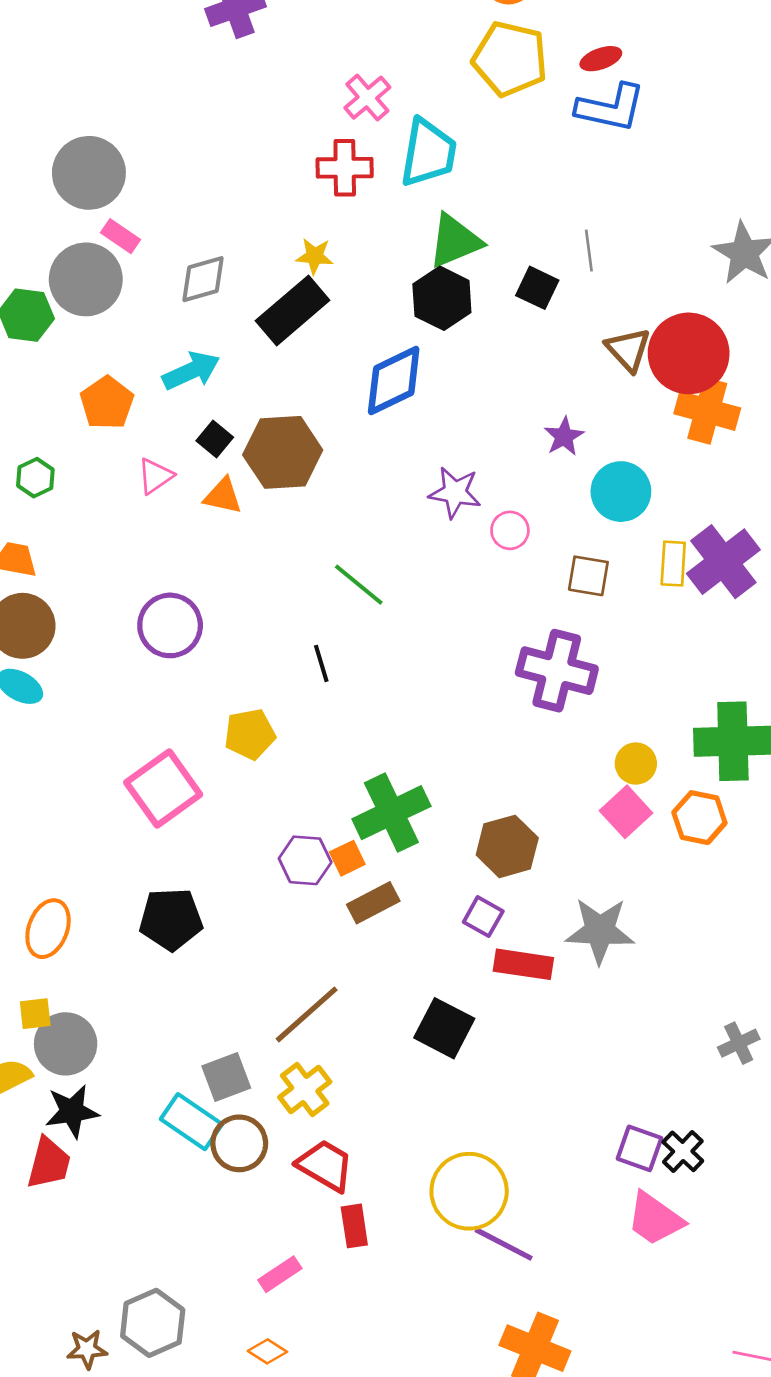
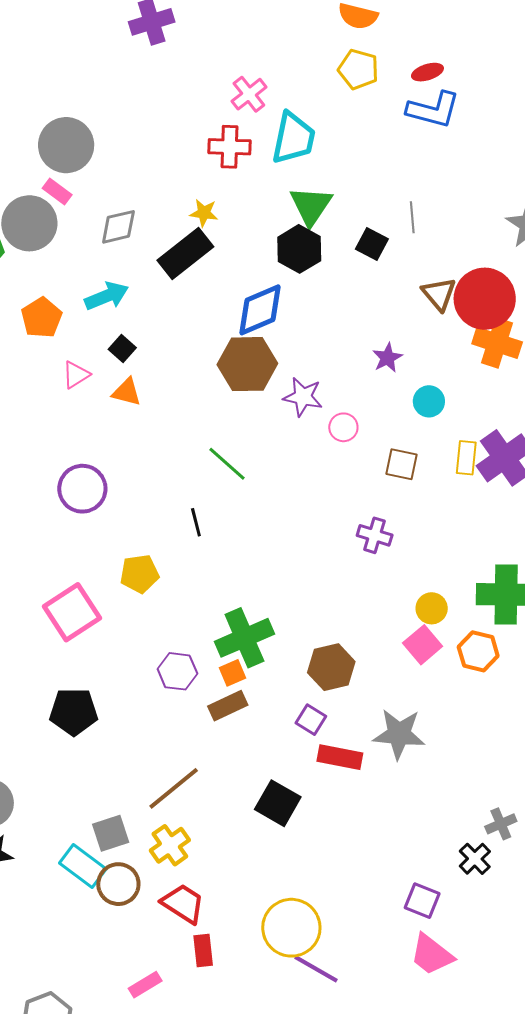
yellow pentagon: (510, 59) -> (358, 69), size x0.7
gray circle: (89, 173) -> (66, 145), moved
green triangle: (455, 241) -> (311, 206), turned -36
brown hexagon: (283, 452) -> (247, 364), moved
cyan circle: (621, 492) -> (429, 401), size x0.7
purple cross: (557, 671) -> (375, 535), size x0.6
orange square: (347, 858) -> (233, 673), moved
black cross: (683, 1151) -> (475, 859), moved

